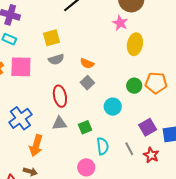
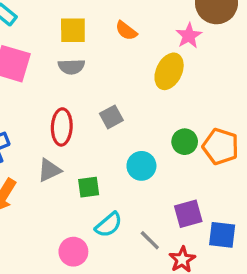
yellow ellipse: (135, 44) -> (169, 71), moved
orange semicircle: (87, 63) -> (126, 31), moved
gray triangle: (59, 123) -> (49, 170), turned -35
cyan semicircle: (103, 146) -> (109, 225), turned 42
gray line: (129, 149) -> (150, 240), turned -32

